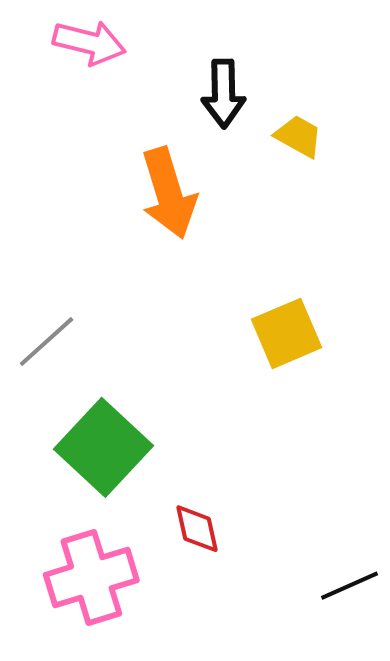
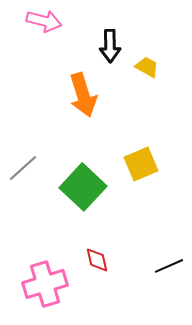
green square: (104, 447) -> (83, 187), moved
black line: (350, 586) -> (169, 266), moved

